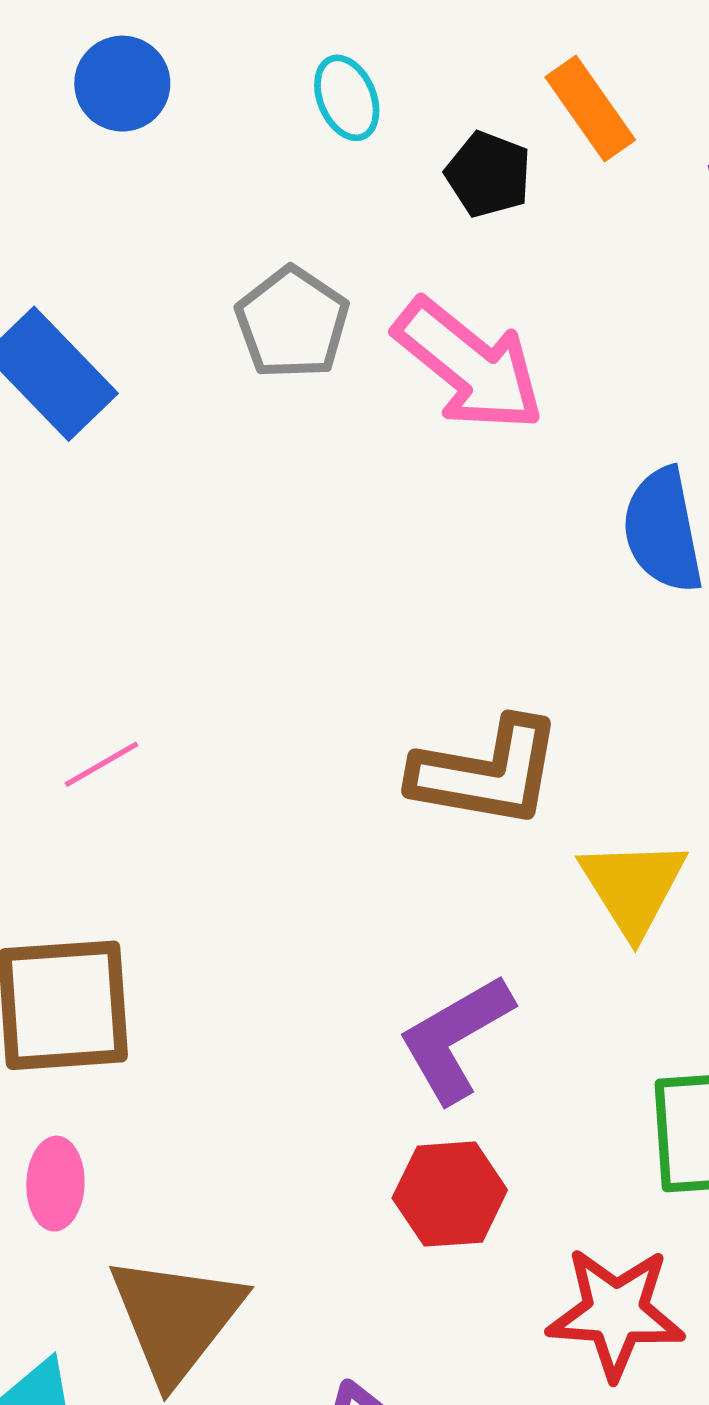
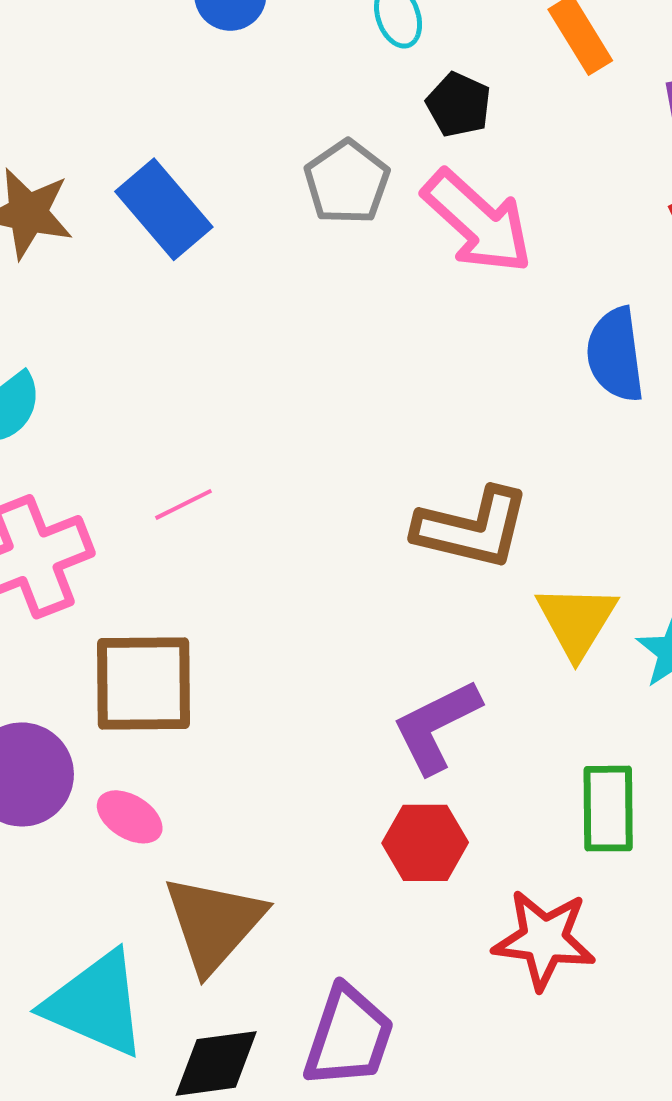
black pentagon: (488, 174) -> (459, 105), moved
pink ellipse: (55, 1184) -> (130, 817), turned -64

